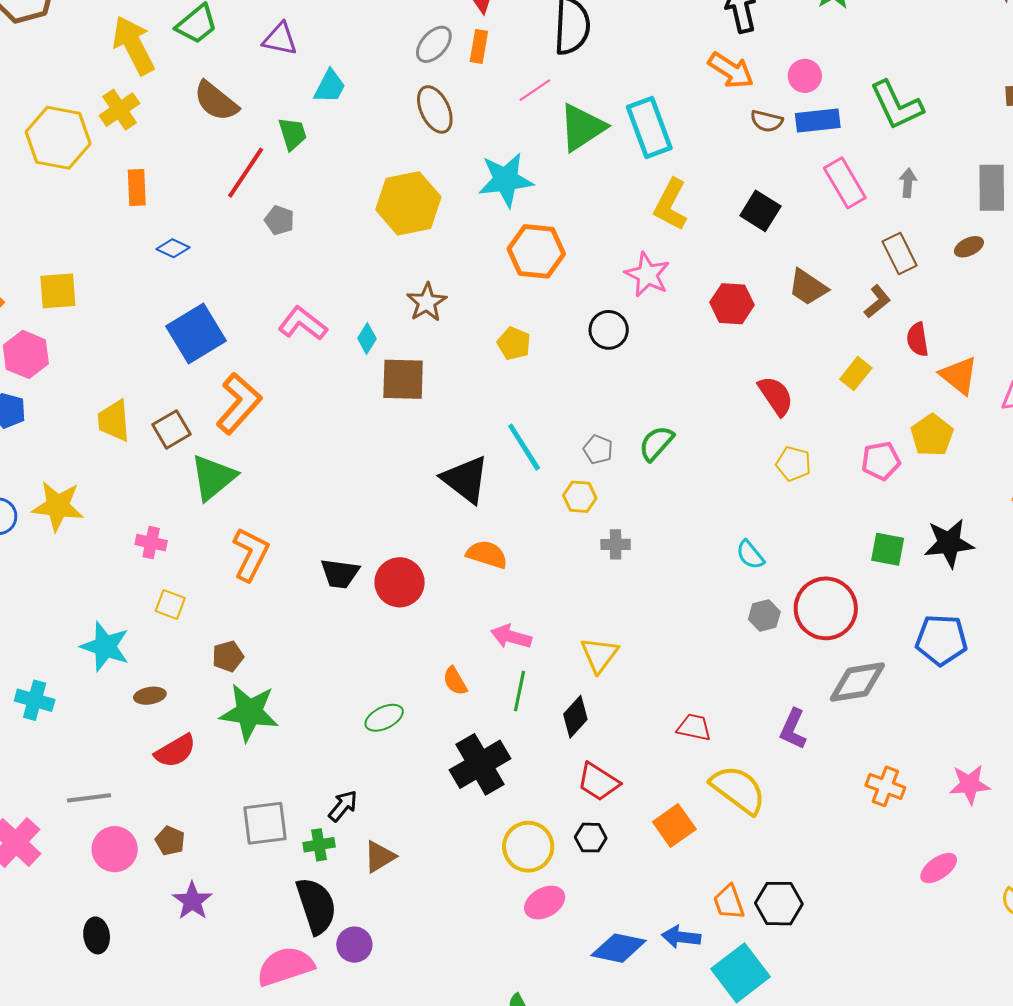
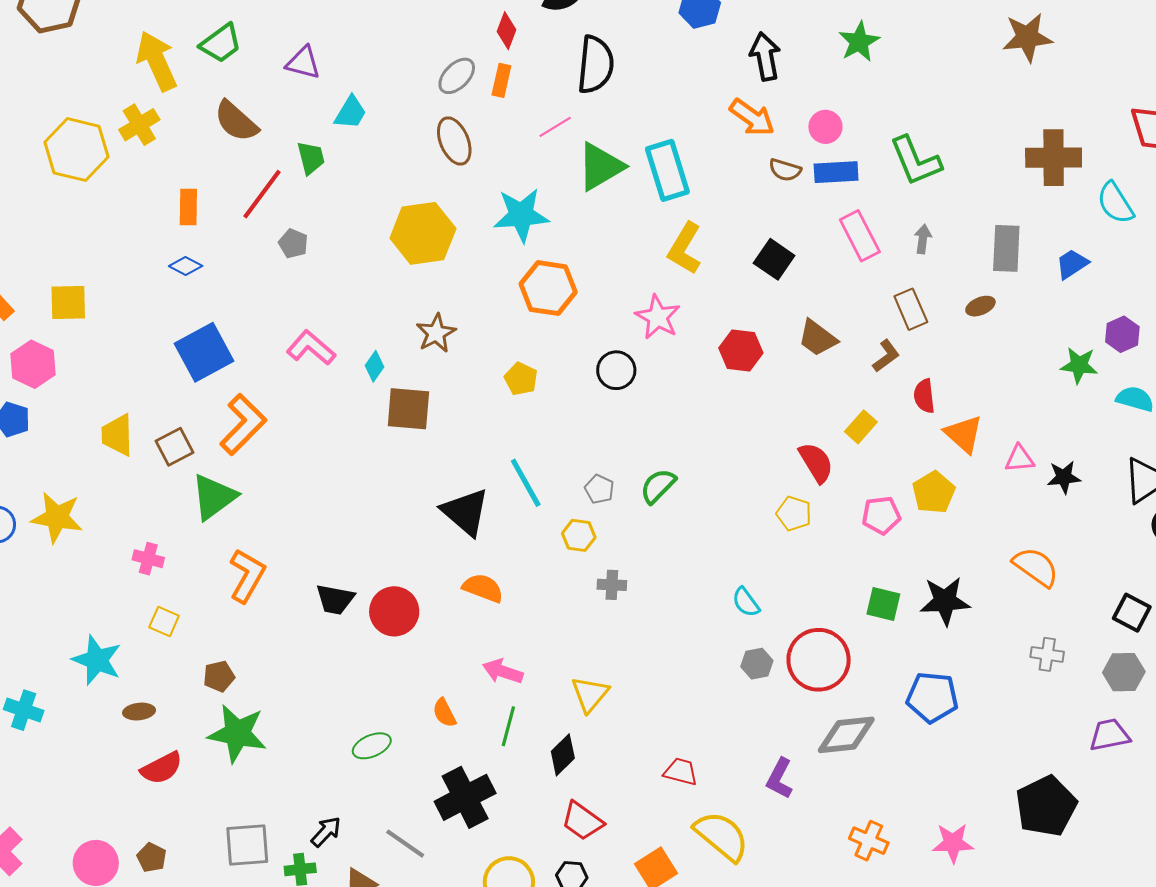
orange rectangle: (137, 187) -> (188, 207), moved
red semicircle: (776, 396) -> (816, 463), moved
gray line: (89, 798) -> (405, 844), moved, turned 39

